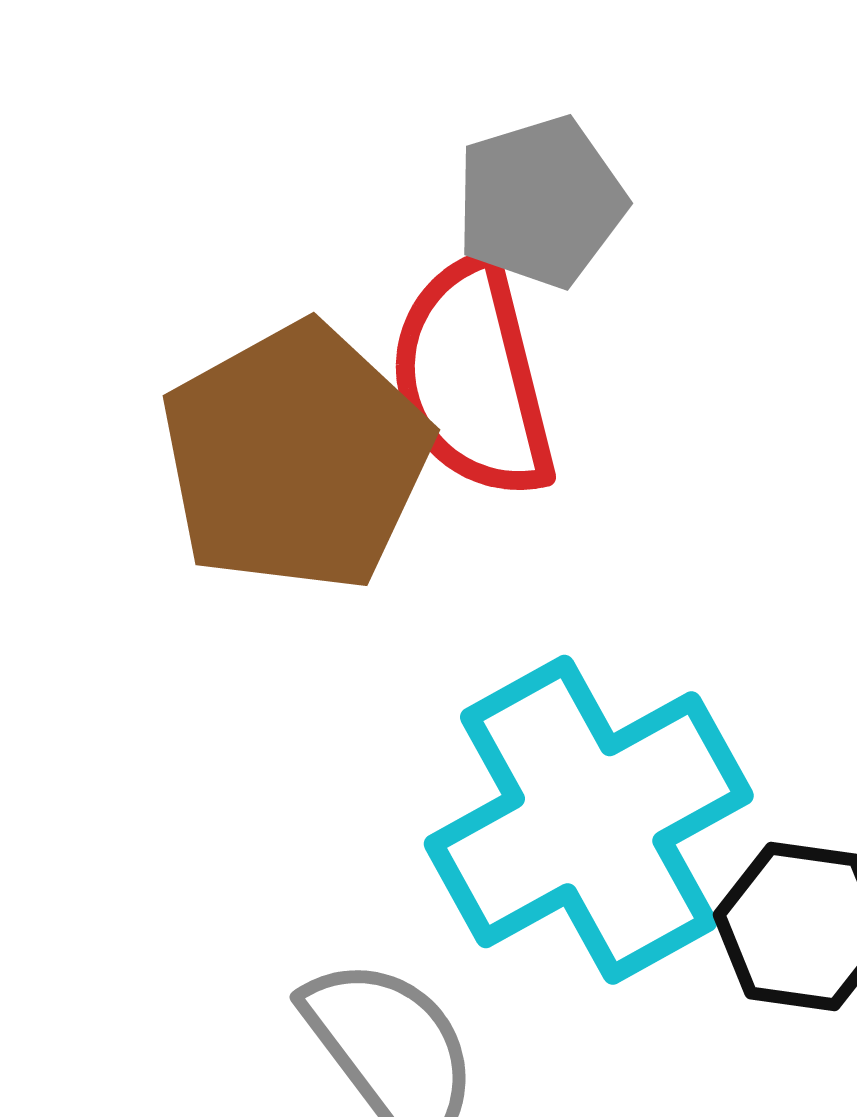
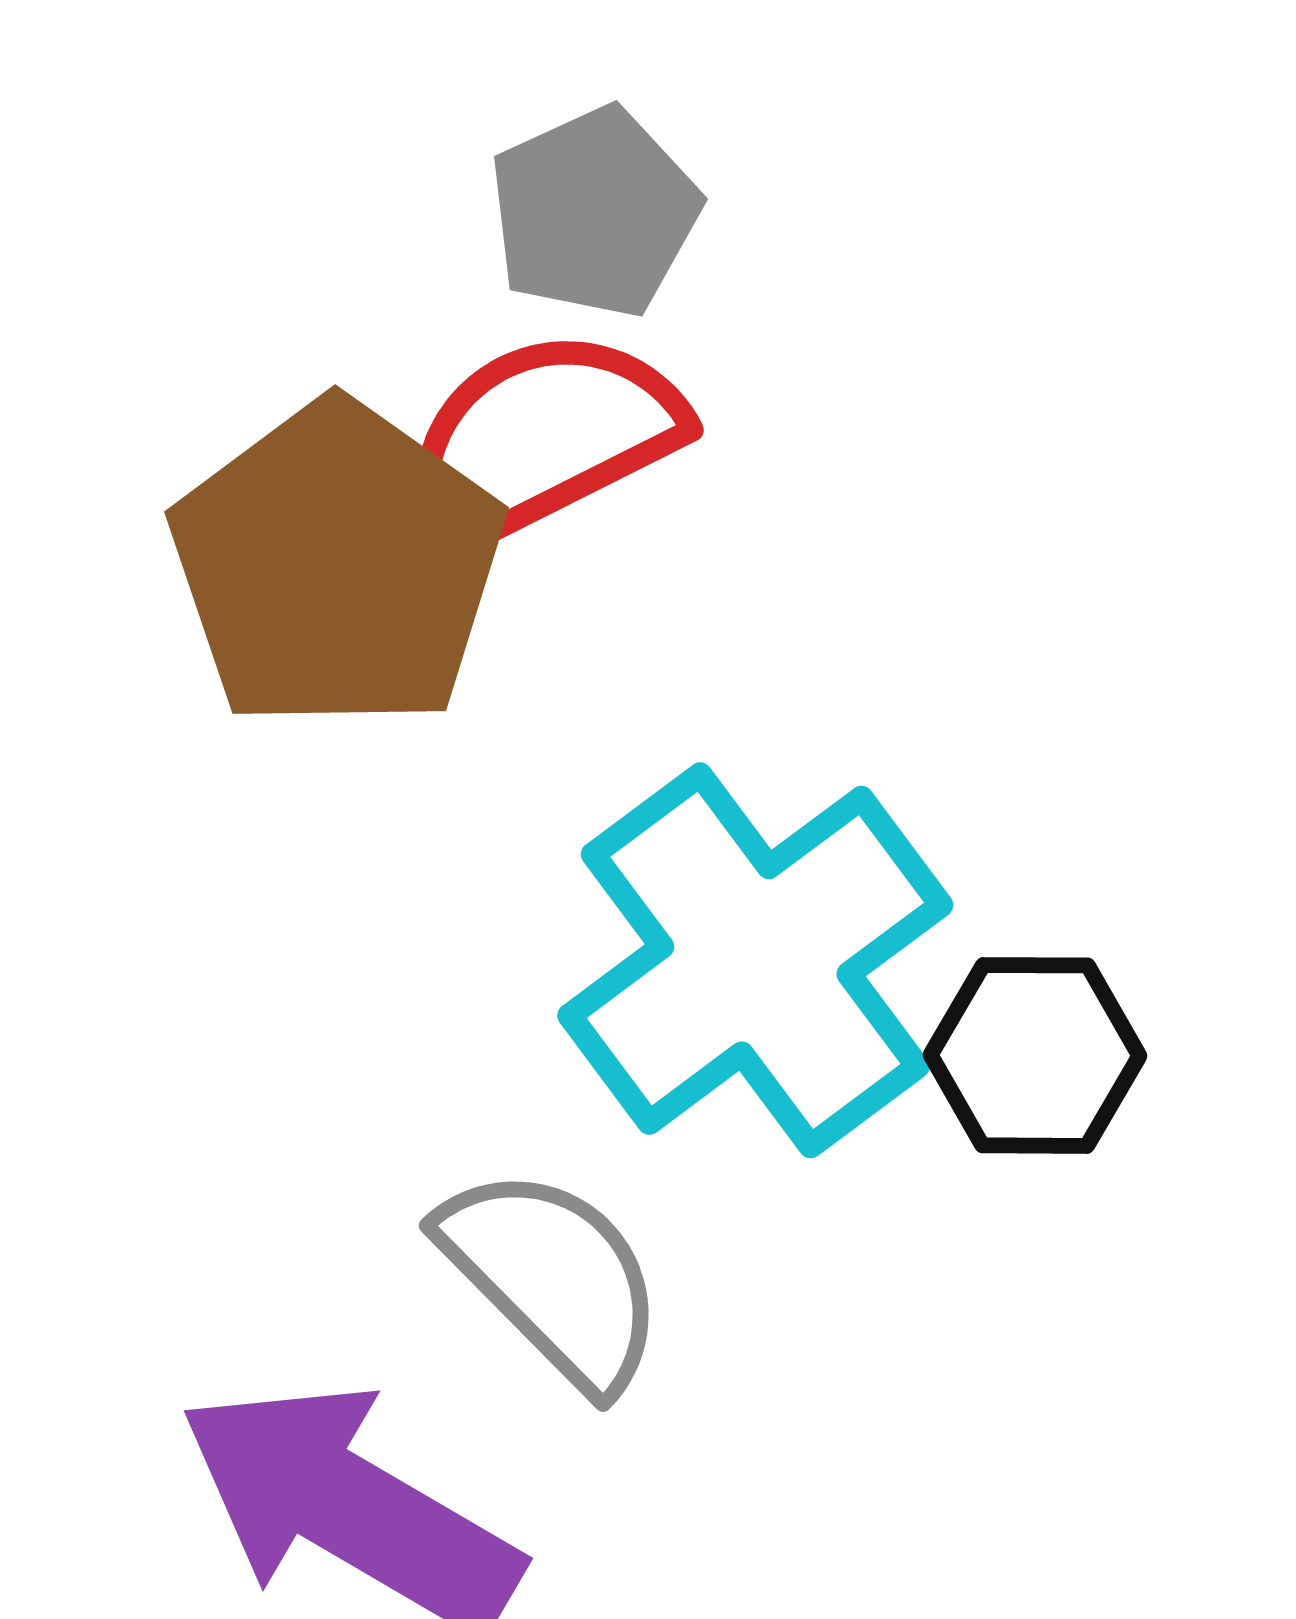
red semicircle: (472, 379) -> (540, 440), turned 85

